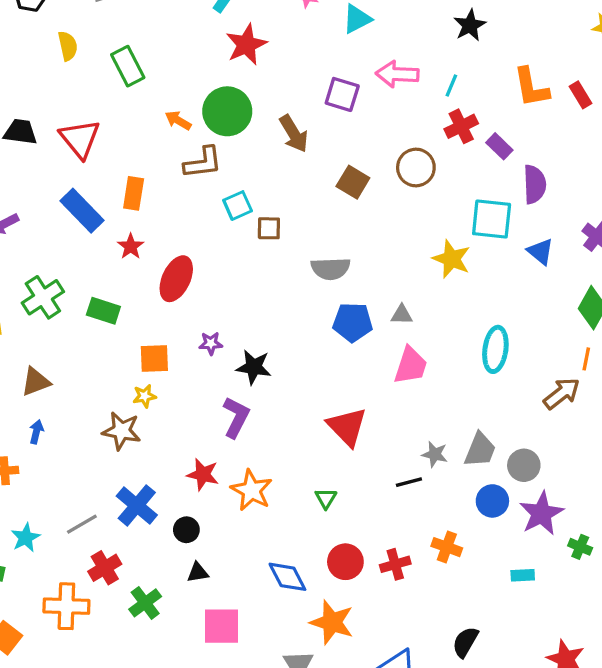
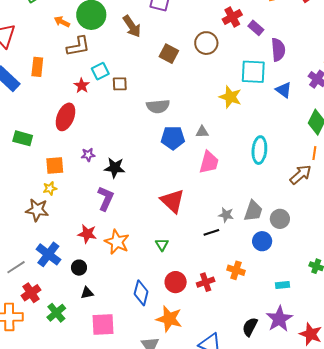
red star: (131, 246) -> (82, 85), moved
purple star: (541, 513) -> (279, 319), moved
blue diamond: (287, 577) -> (141, 293), turned 45

